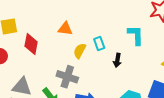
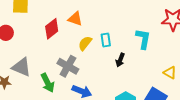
red diamond: (31, 44) -> (52, 29), moved, turned 30

